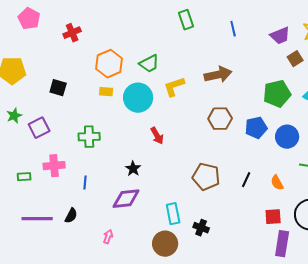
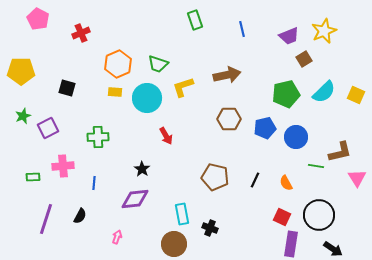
green trapezoid: (149, 64) -> (158, 64), turned 45
red square: (273, 217) -> (282, 217), turned 30
purple line: (37, 219) -> (46, 219), turned -72

